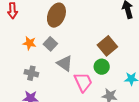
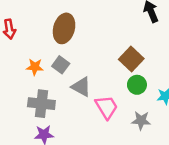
green circle: (102, 67) -> (137, 85), moved
gray cross: (31, 73) -> (41, 104), size x1.5

